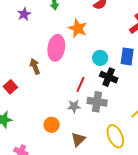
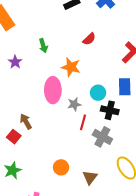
brown arrow: (35, 66) -> (26, 122), moved
gray cross: (97, 102) -> (102, 137), turned 30
gray star: (74, 106) -> (74, 104), moved

